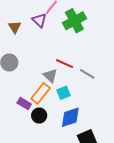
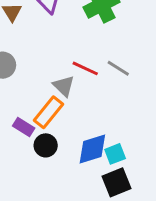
gray line: (87, 74) -> (118, 68), moved
cyan square: (64, 93) -> (115, 154), moved

